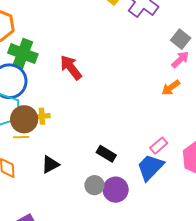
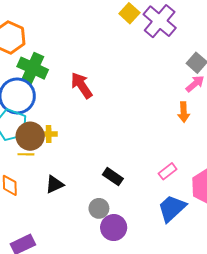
orange arrow: (171, 88) -> (184, 112), turned -60
blue trapezoid: (150, 167) -> (172, 208), moved
purple circle: (116, 190) -> (114, 228), moved

